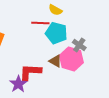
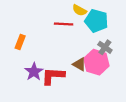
cyan pentagon: (56, 33) -> (96, 21), moved
purple star: (18, 84) -> (34, 72), moved

